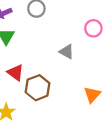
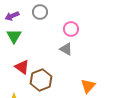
pink circle: (93, 28) -> (71, 29), moved

